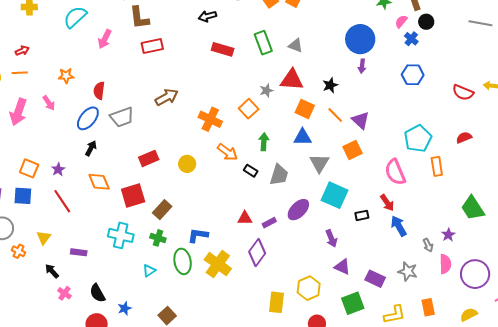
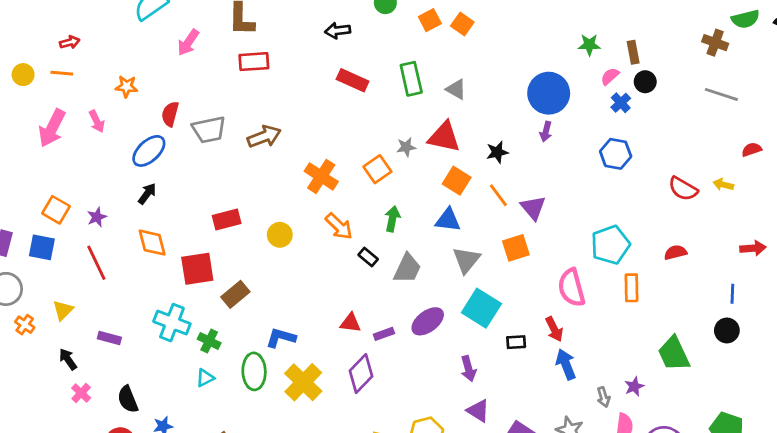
gray trapezoid: (122, 117) -> (209, 130), moved
green cross: (158, 238) -> (209, 341), moved

